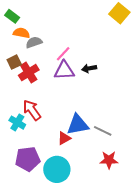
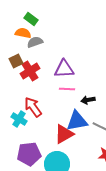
green rectangle: (12, 16) -> (31, 19), moved
pink line: (63, 54) -> (67, 89), moved, turned 49
black arrow: (89, 68) -> (88, 100), moved
red triangle: (64, 138) -> (64, 134), size x1.5

